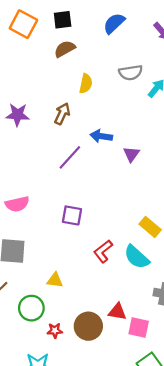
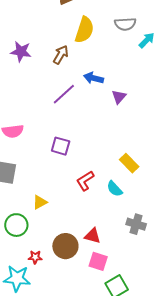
yellow semicircle: (86, 84) -> (84, 30), size x1.5
cyan semicircle: (137, 257) -> (115, 189), size x0.7
yellow triangle: (55, 280) -> (40, 202), turned -42
pink square: (139, 327) -> (98, 261), moved
red star: (55, 331) -> (35, 257), moved

